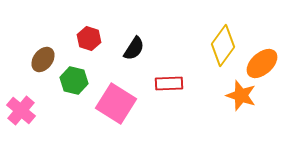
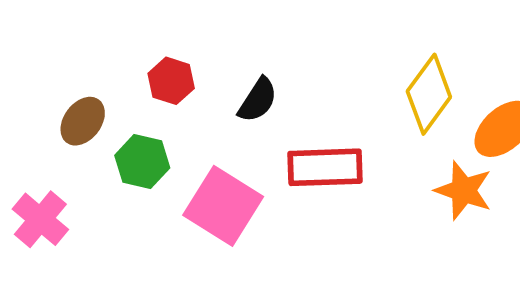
red rectangle: (169, 84) -> (325, 167), size x1.4

